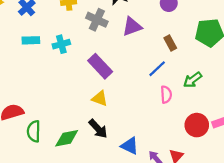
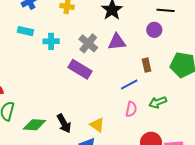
gray cross: (97, 20) -> (88, 43), moved
purple rectangle: (100, 66) -> (80, 69), turned -30
yellow triangle: (100, 98) -> (97, 125), moved

